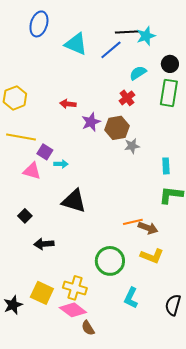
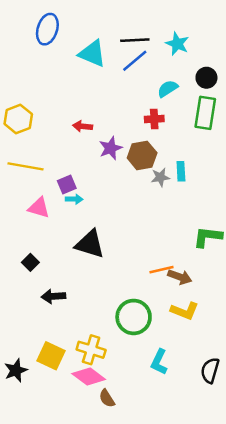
black line: (127, 32) -> (135, 40), moved
cyan star: (146, 36) -> (177, 44), turned -30
red cross: (127, 98) -> (154, 119), turned 35
purple square: (45, 152) -> (67, 185), moved, turned 35
cyan rectangle: (166, 166) -> (181, 171), moved

